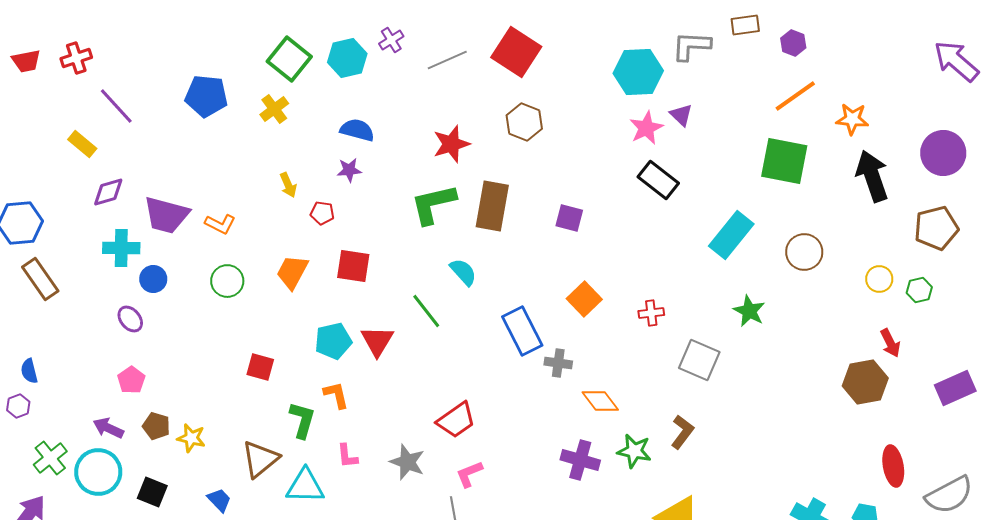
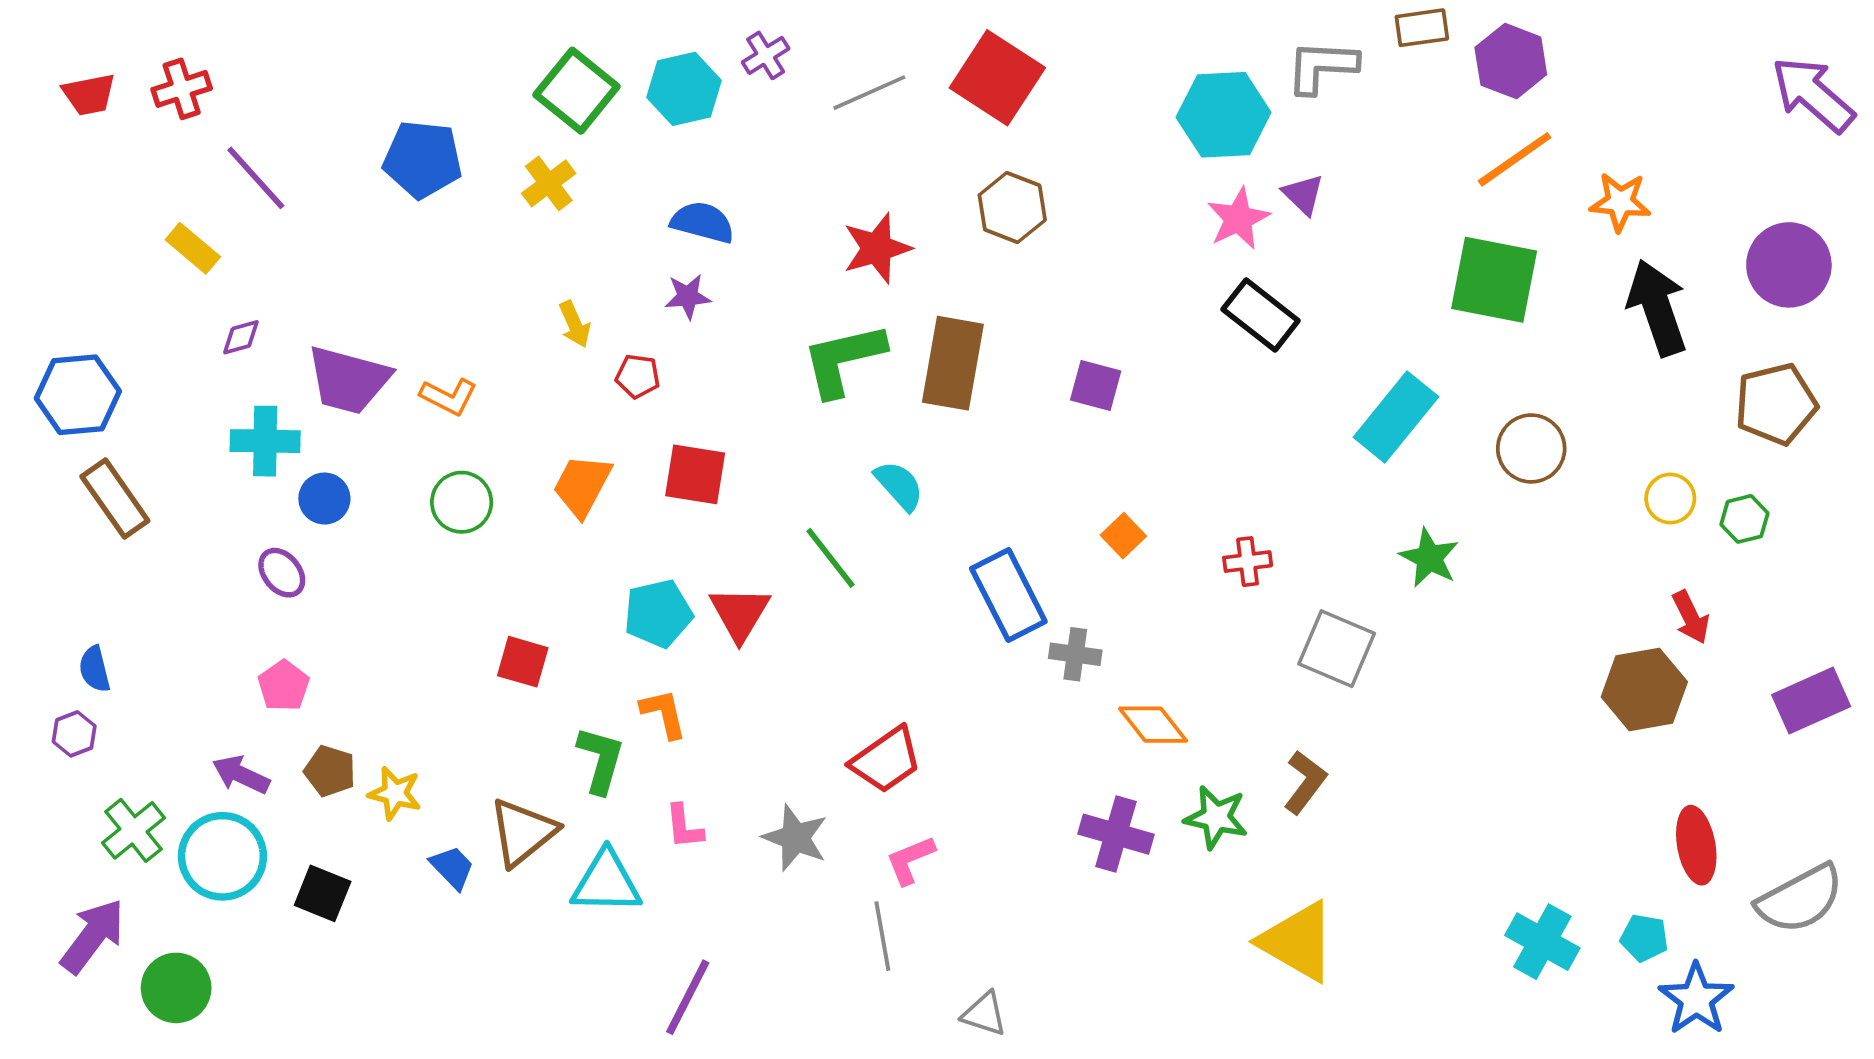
purple hexagon: (793, 43) -> (1511, 61), size x1.5
purple diamond: (108, 192) -> (241, 337), size x0.7
orange square: (584, 299) -> (1123, 536), size x0.7
blue trapezoid: (219, 500) -> (452, 867), moved

